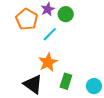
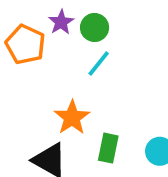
cyan line: (50, 34) -> (99, 63), moved

